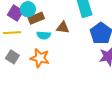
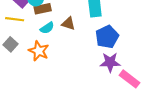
cyan semicircle: (44, 35) -> (47, 28), turned -48

